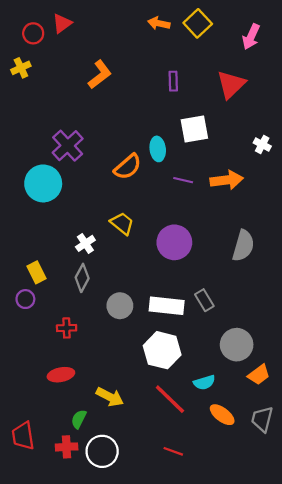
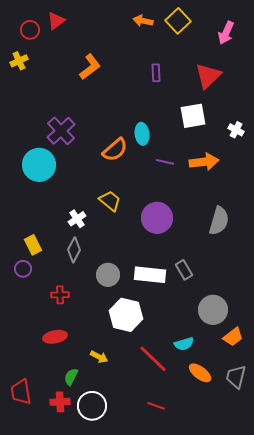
white square: (194, 129) -> (193, 116), moved
white hexagon: (162, 350) -> (126, 315), moved
yellow arrow: (110, 397) -> (99, 357), size x0.7

